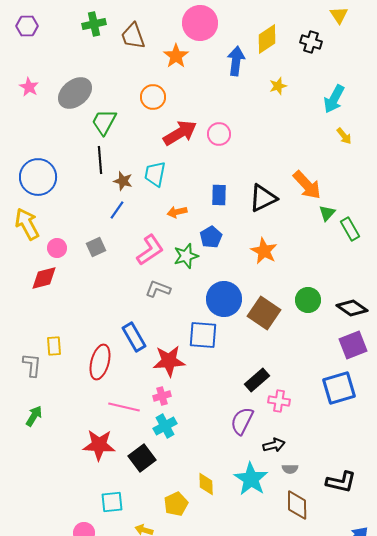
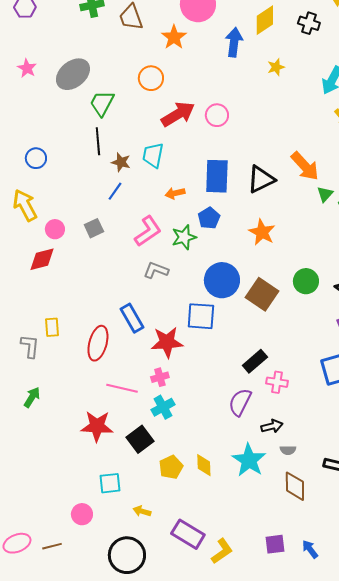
blue circle: (38, 177) -> (36, 158), size x0.6
blue rectangle: (219, 195) -> (217, 176), size x1.6
yellow pentagon: (176, 504) -> (171, 467), moved

